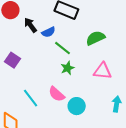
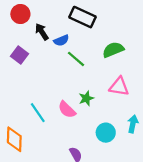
purple square: (13, 60) -> (20, 55), moved
green star: (68, 68) -> (86, 98), moved
cyan circle: (77, 106) -> (106, 133), moved

